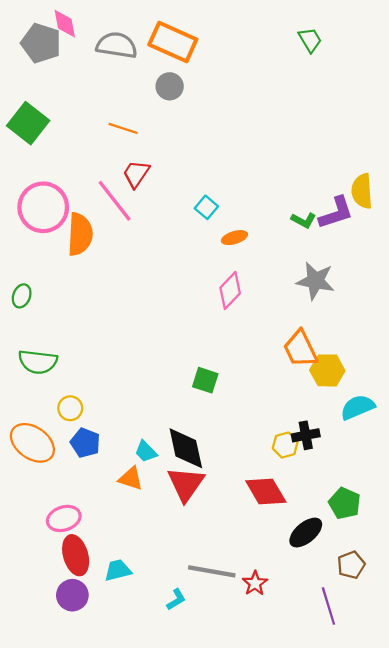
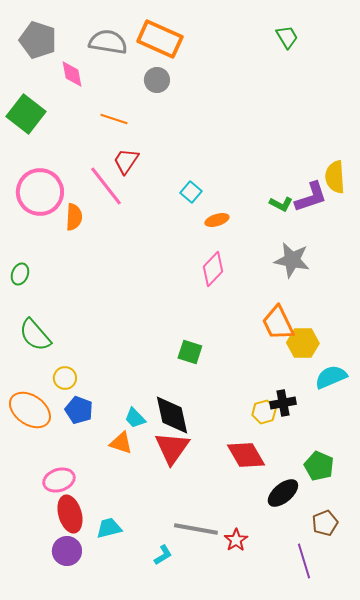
pink diamond: (65, 24) -> (72, 74), moved
orange semicircle: (80, 234) -> (74, 217), size x0.7
green semicircle: (38, 362) -> (35, 335), turned 42

